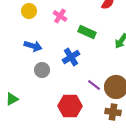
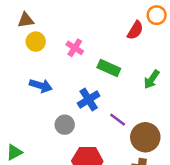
gray circle: (42, 70) -> (65, 125), moved
purple line: (94, 85) -> (118, 120), moved

